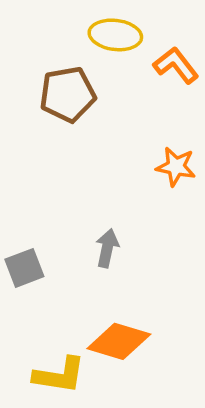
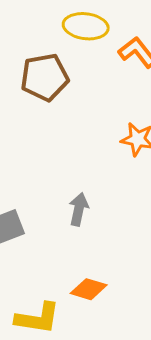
orange diamond: (119, 341) -> (89, 289), size x0.7

